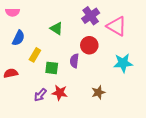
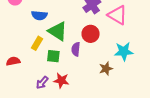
green triangle: (56, 28) -> (58, 31), moved, size x1.5
blue semicircle: (18, 38) -> (39, 15), moved, turned 70
brown star: (98, 92) -> (106, 69), moved

